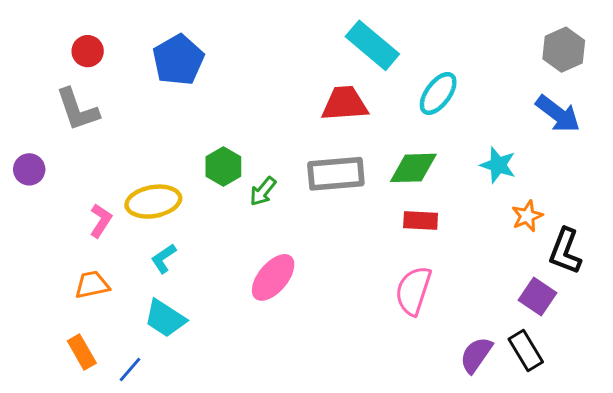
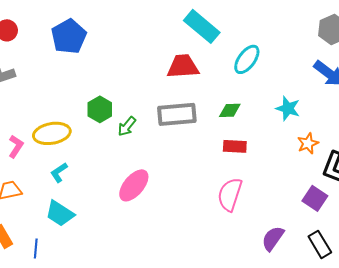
green diamond: (413, 168) -> (230, 110), size x0.7
black rectangle: (526, 350) -> (320, 244), moved
blue line: (130, 369) -> (36, 248), turned -36

